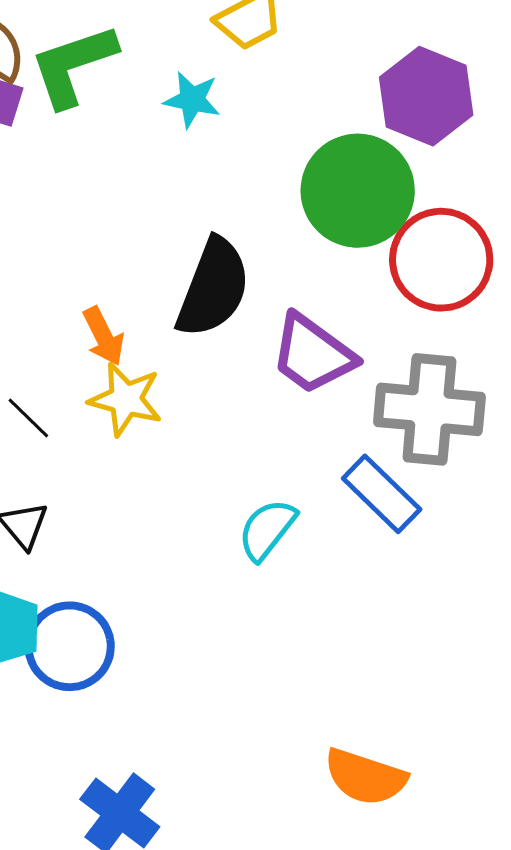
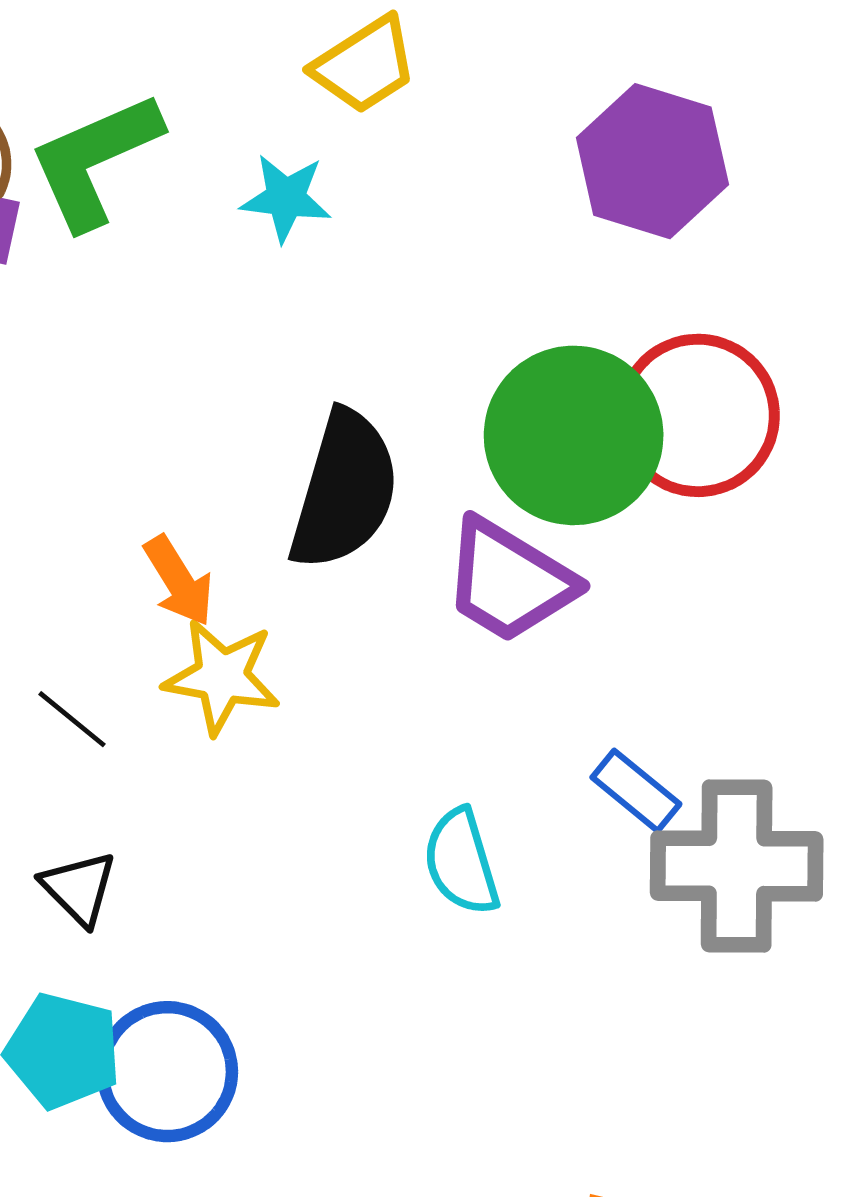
green circle: (358, 191) -> (574, 435), moved
gray cross: (429, 409) -> (737, 866), moved
blue rectangle: (382, 494) -> (636, 791), size x0.7
cyan semicircle: (267, 529) -> (461, 862), turned -50

